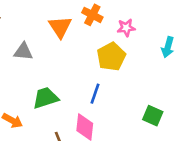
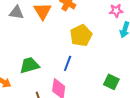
pink star: (126, 28) -> (116, 11), moved
gray triangle: (23, 52) -> (17, 13), moved

